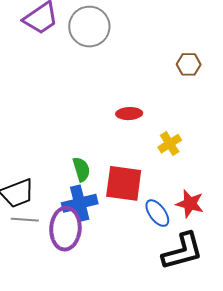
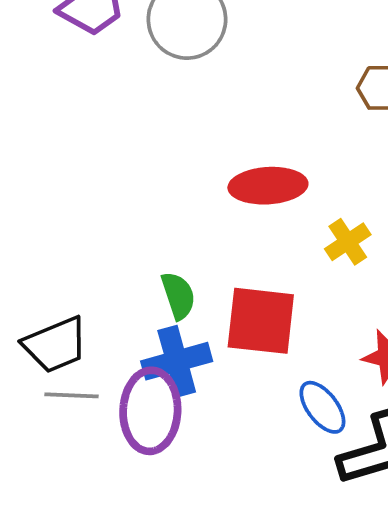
red ellipse: (129, 114) -> (268, 186), size x1.5
blue ellipse: (157, 213) -> (322, 407), moved

